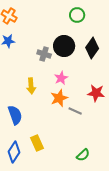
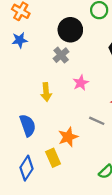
black circle: (64, 46) -> (70, 30), moved
gray cross: (44, 54) -> (61, 55), turned 32
orange star: (59, 98) -> (68, 137), moved

